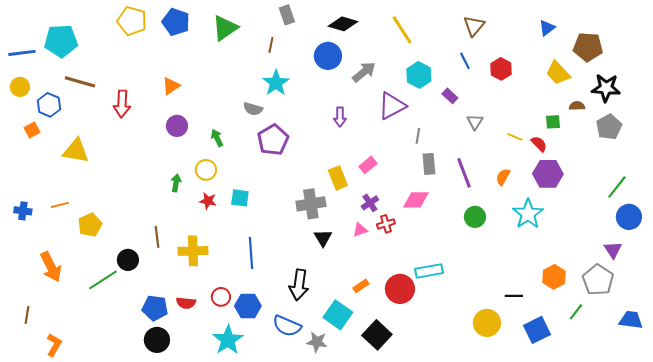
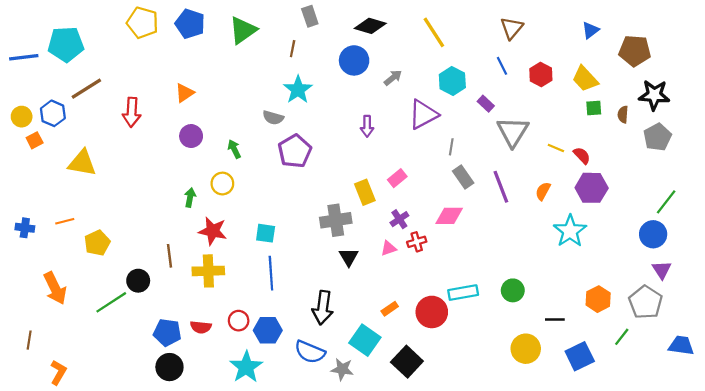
gray arrow: (364, 72) -> (393, 78), size x0.7
yellow trapezoid: (558, 73) -> (585, 79), moved
brown line: (80, 82) -> (86, 89), turned -48
yellow circle: (20, 87) -> (22, 117), moved
brown semicircle: (577, 106) -> (623, 114), turned -84
gray triangle: (475, 122) -> (513, 132), size x1.8
green square: (553, 122) -> (594, 108), moved
gray rectangle: (429, 164) -> (463, 177), turned -30
cyan square: (240, 198) -> (266, 233), moved
red star: (208, 201) -> (213, 231), moved, size x1.5
green circle: (475, 217) -> (513, 290), moved
blue circle: (629, 217) -> (653, 234), moved

